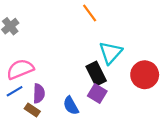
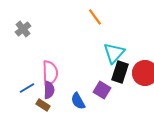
pink semicircle: (20, 69) -> (50, 73), moved, turned 110
black rectangle: (96, 74) -> (120, 72), moved, turned 45

